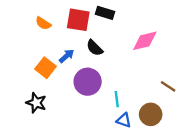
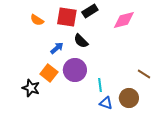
black rectangle: (105, 13) -> (90, 11), turned -49
pink diamond: (145, 41) -> (124, 20), moved
orange square: (46, 68) -> (49, 73), moved

